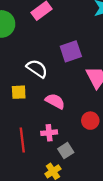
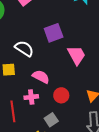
red circle: (90, 121) -> (61, 95), moved
pink cross: (49, 133) -> (31, 97), moved

